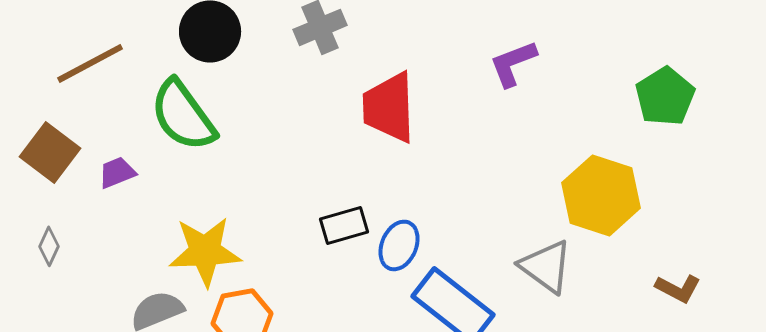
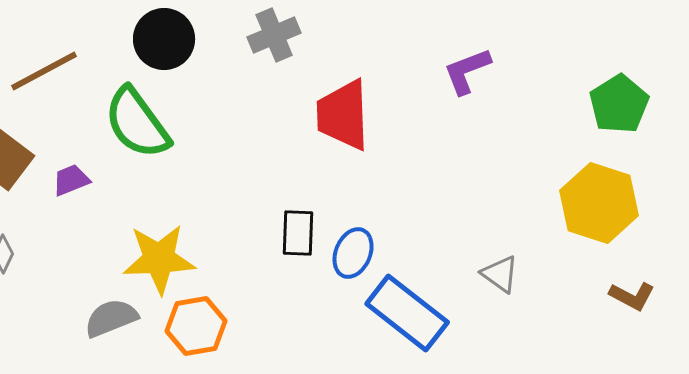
yellow hexagon: (601, 195) -> (599, 203), moved
black rectangle: (344, 225) -> (298, 233), turned -72
gray triangle: (546, 266) -> (500, 274), size x0.7

